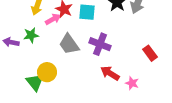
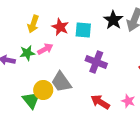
pink arrow: (53, 19) -> (45, 49), moved
gray trapezoid: (69, 44) -> (61, 82), moved
red arrow: (110, 73) -> (100, 102), moved

